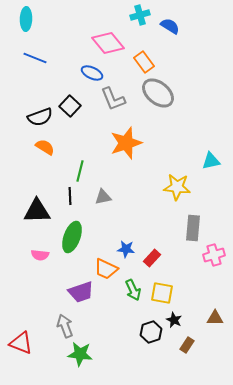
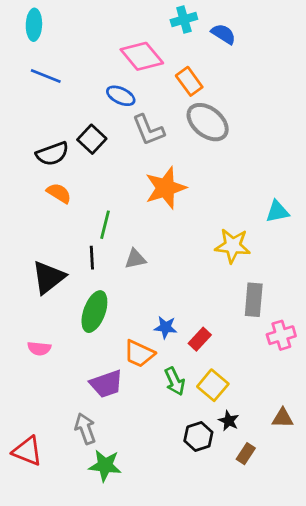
black triangle: (37, 211) -> (48, 277), turned -36
pink semicircle: (40, 255) -> (39, 348), moved
yellow square: (162, 293) -> (213, 385), turned 30

